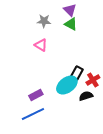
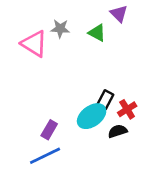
purple triangle: (70, 10) -> (119, 14), moved
pink triangle: (41, 45) -> (34, 44), moved, size x1.5
purple rectangle: (36, 95) -> (49, 130), turned -32

